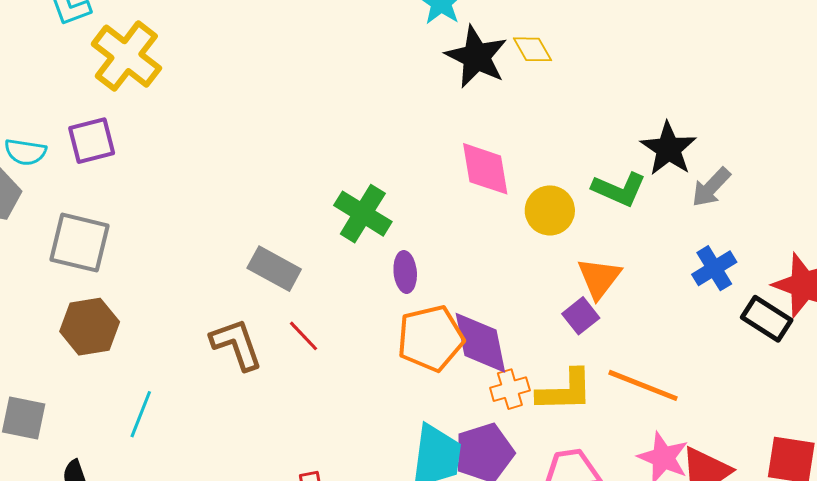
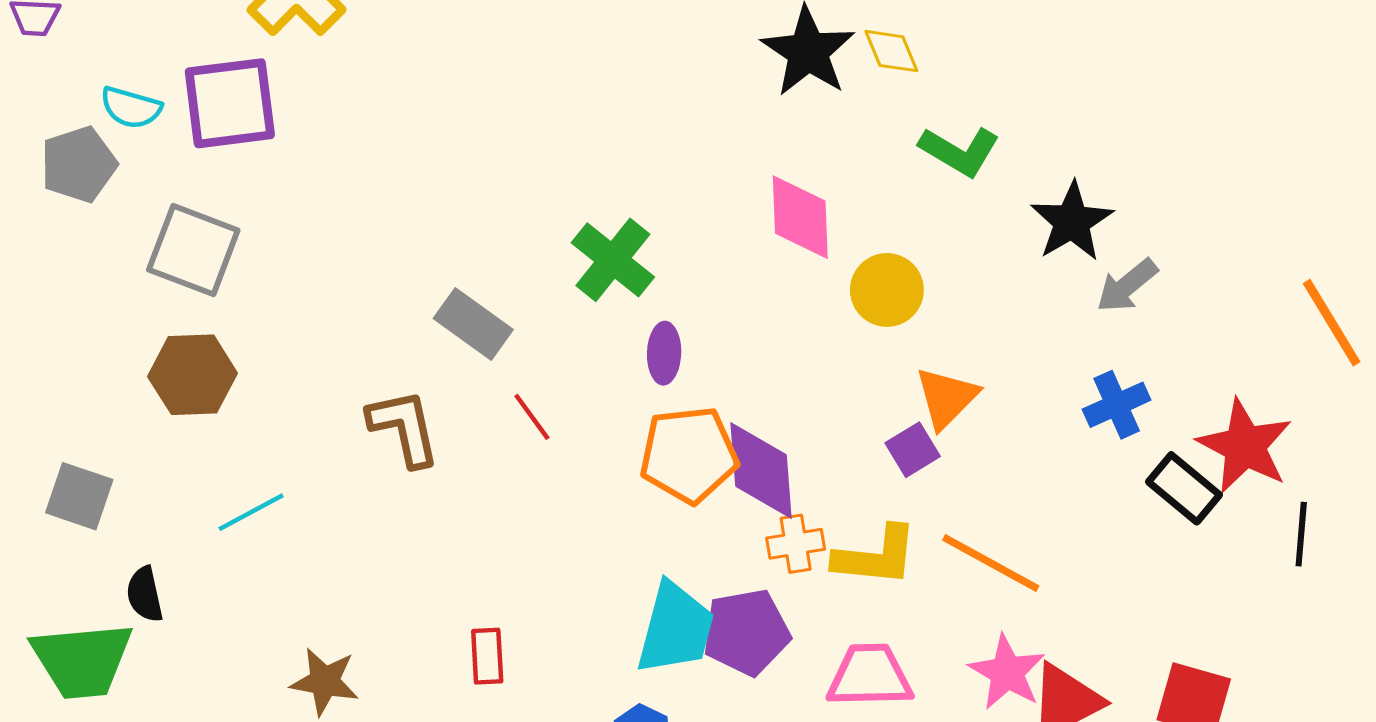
purple square: (92, 141) -> (230, 103), size x1.4
green L-shape: (619, 189) -> (959, 151), moved
red line: (304, 336) -> (532, 417), moved
cyan line: (141, 414) -> (251, 512), turned 33

